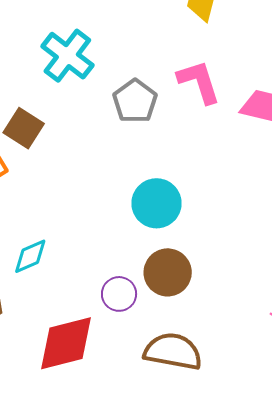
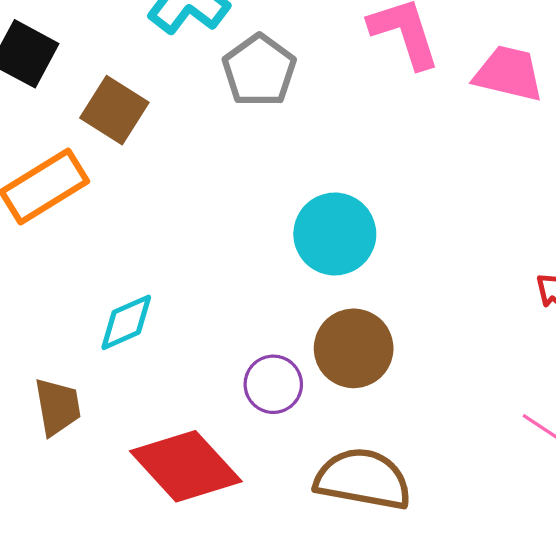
gray pentagon: (135, 101) -> (259, 71), moved
red diamond: (66, 343) -> (186, 466), turned 62

